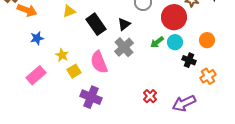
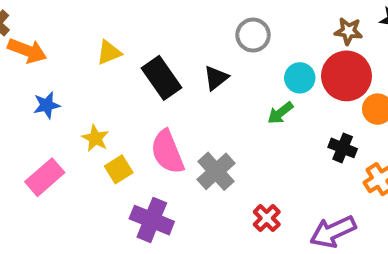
red circle: (174, 17) -> (346, 76), moved
cyan circle: (175, 42) -> (300, 78), moved
gray cross: (124, 47) -> (216, 171), moved

